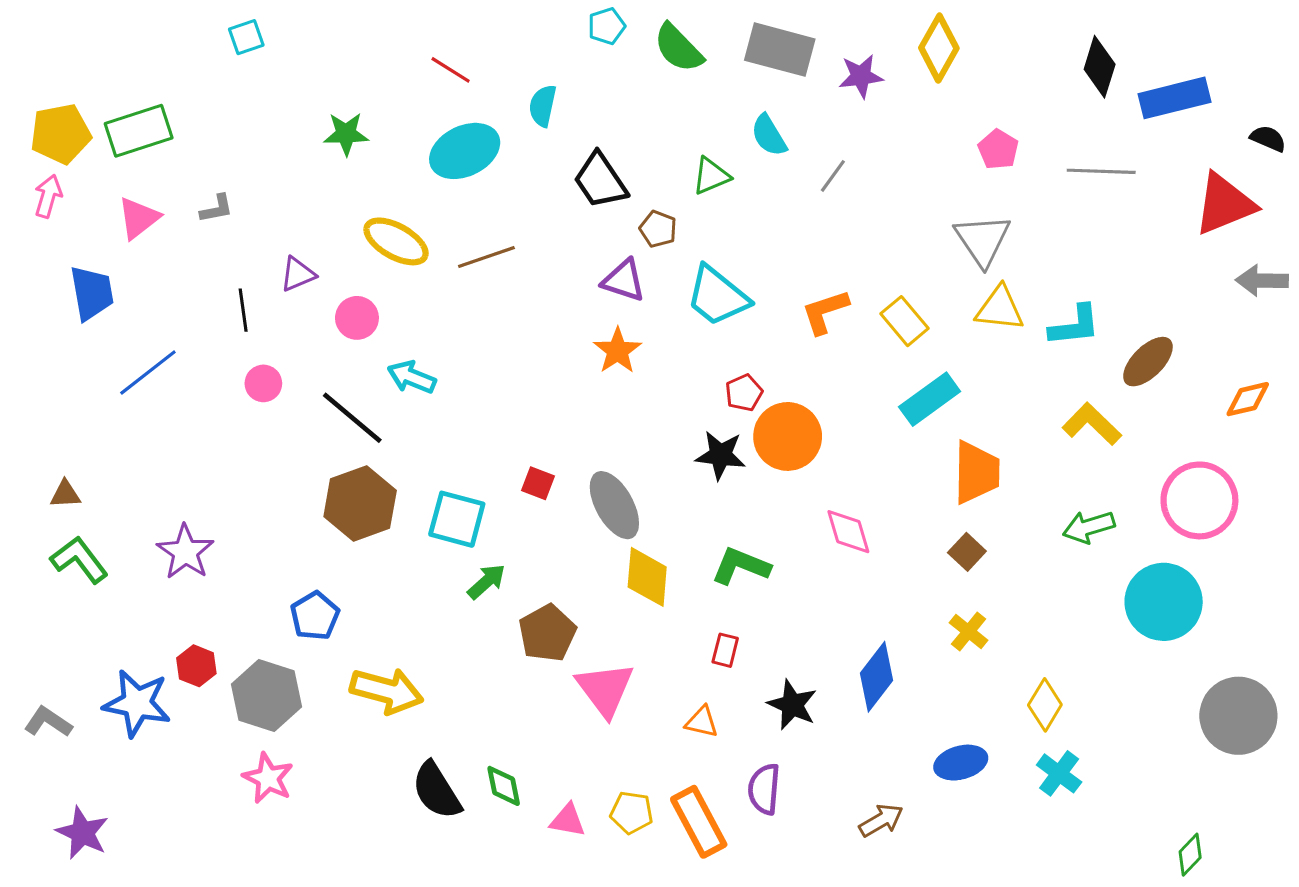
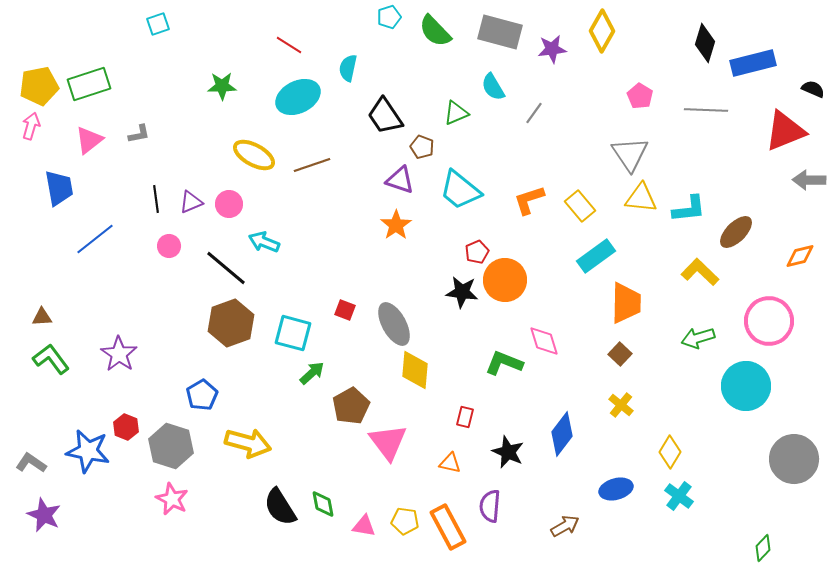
purple triangle: (298, 274) -> (191, 202), moved
green L-shape: (741, 566) -> (504, 363), moved
purple star: (82, 833) -> (44, 515), moved

